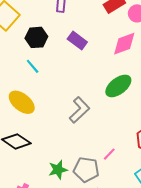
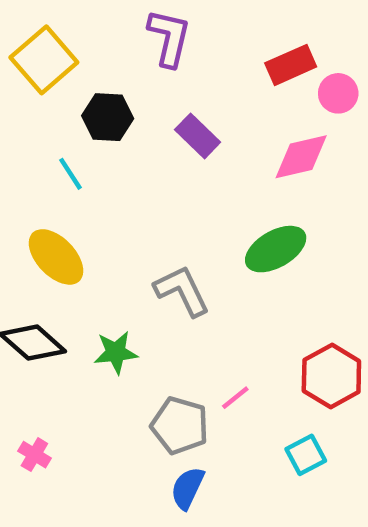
cyan line: (33, 66) -> (70, 174), moved
gray L-shape: (79, 110) -> (182, 291), turned -80
green star: (58, 170) -> (116, 352), moved

